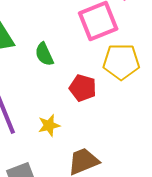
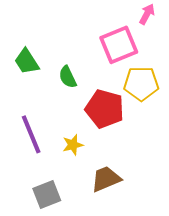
red pentagon: (83, 88) -> (105, 109), size x1.5

